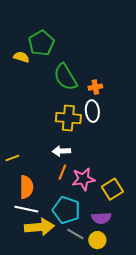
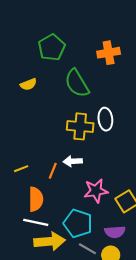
yellow semicircle: (21, 57) -> (28, 84), moved, turned 140
orange cross: (95, 87) -> (109, 53), moved, size x1.5
orange line: (62, 172) -> (53, 171), moved

